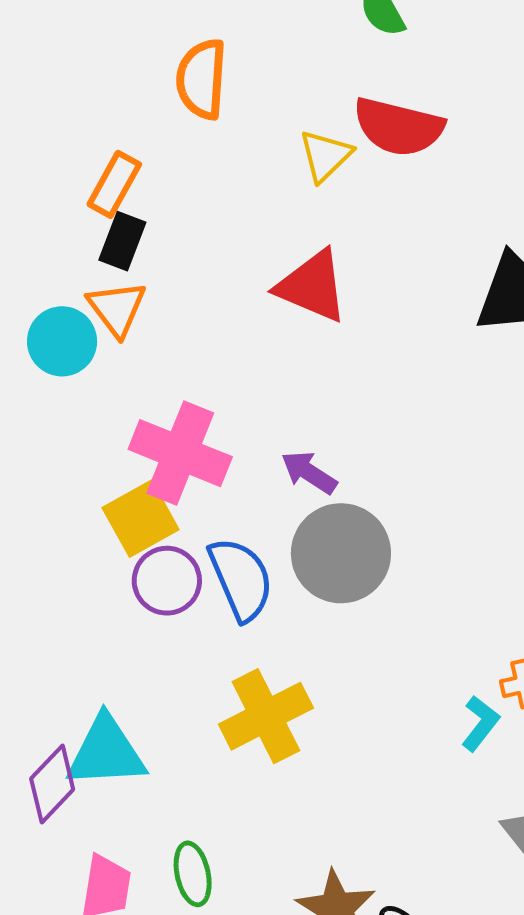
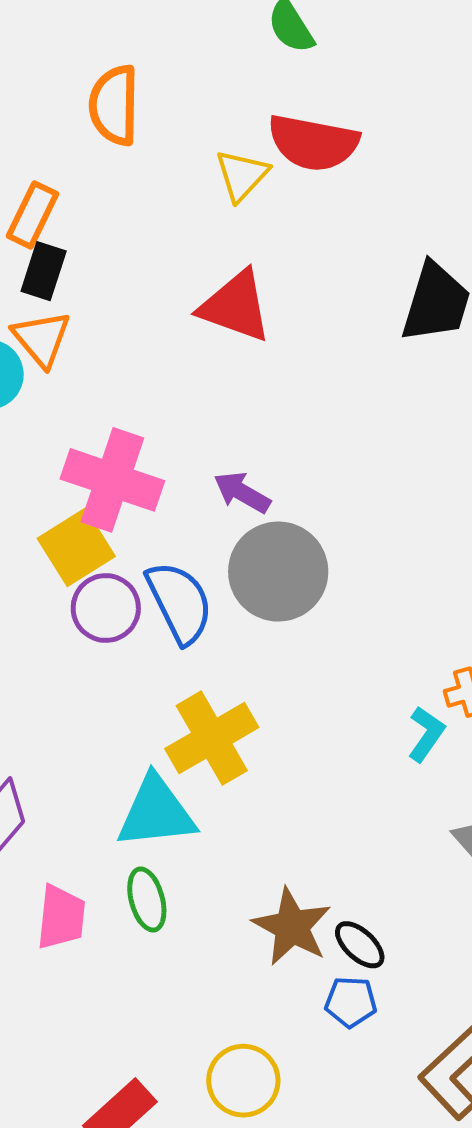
cyan triangle: (106, 752) -> (156, 812), moved

